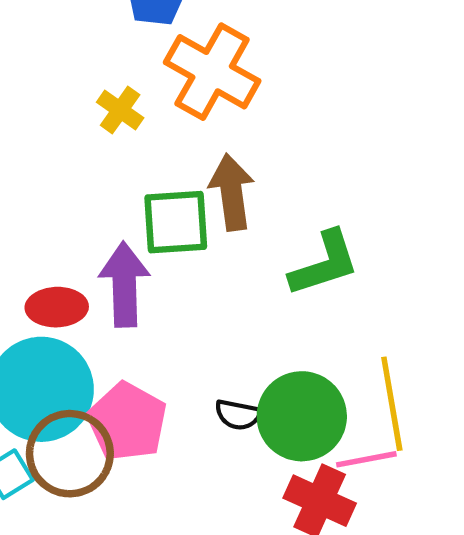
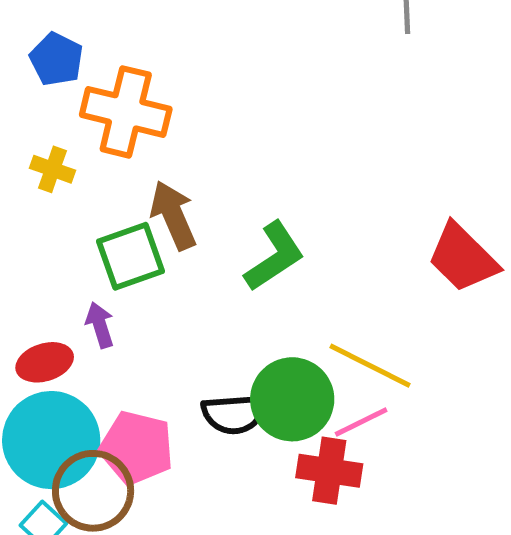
purple arrow: (124, 284) -> (100, 325), size x0.6
yellow line: (392, 404) -> (370, 366), turned -38
black semicircle: (238, 415) -> (234, 414), size x1.5

